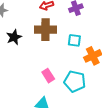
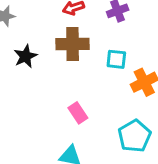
cyan pentagon: (75, 81) -> (135, 136), moved, turned 30

